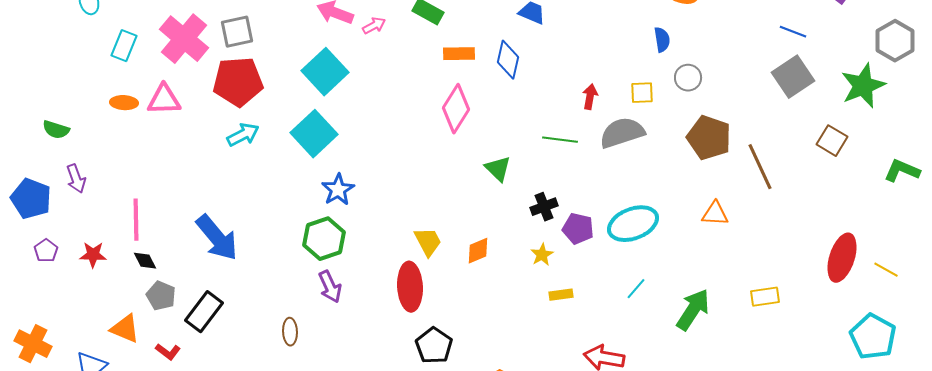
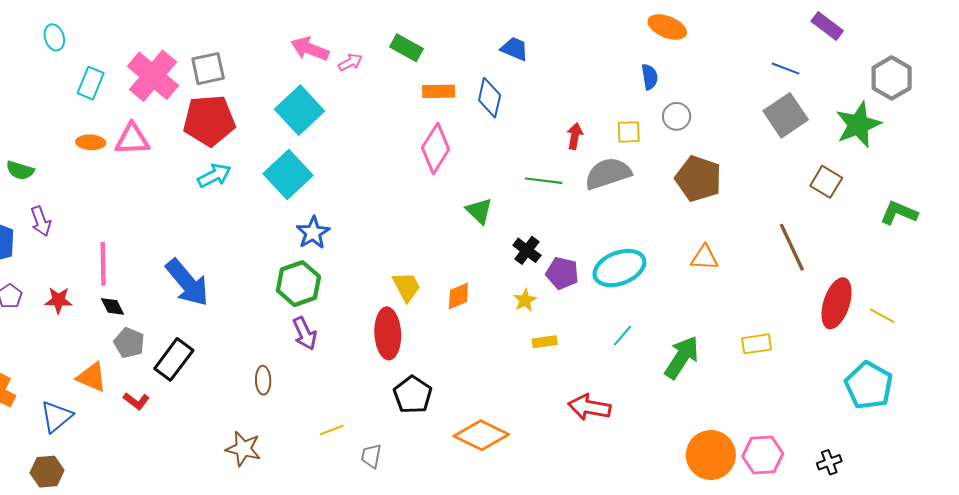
brown line: (760, 167) -> (792, 247), moved
black cross: (544, 207) -> (527, 250), turned -32

